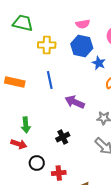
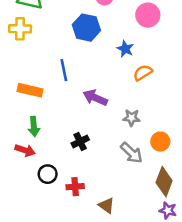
yellow cross: (47, 45) -> (20, 29), moved
blue hexagon: (82, 46) -> (86, 28), moved
orange rectangle: (15, 82) -> (30, 90), moved

